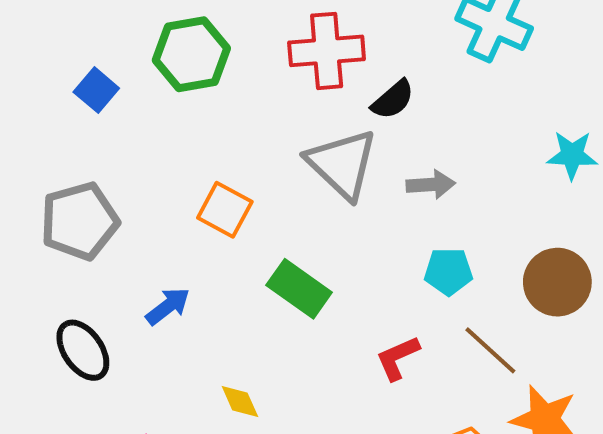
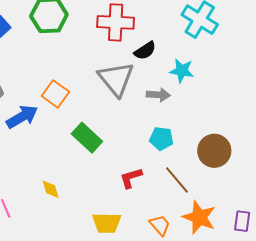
cyan star: (572, 155) -> (182, 71), moved
blue arrow: (168, 306) -> (22, 117), moved, size x1.4

